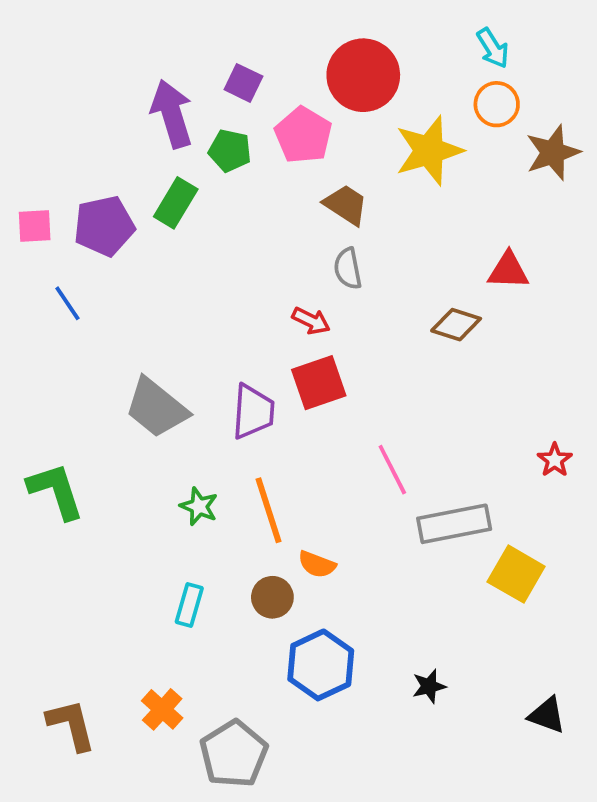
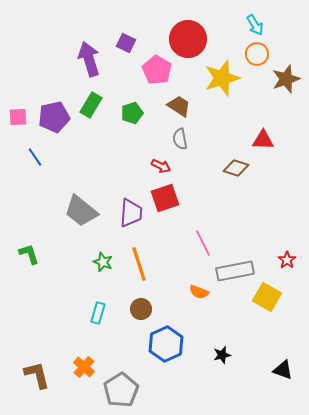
green pentagon: (230, 151) -> (132, 113), moved, turned -30
red star: (555, 460) -> (287, 260), moved
green L-shape: (56, 491) -> (29, 254), size x0.7
orange semicircle: (317, 564) -> (199, 292), moved

